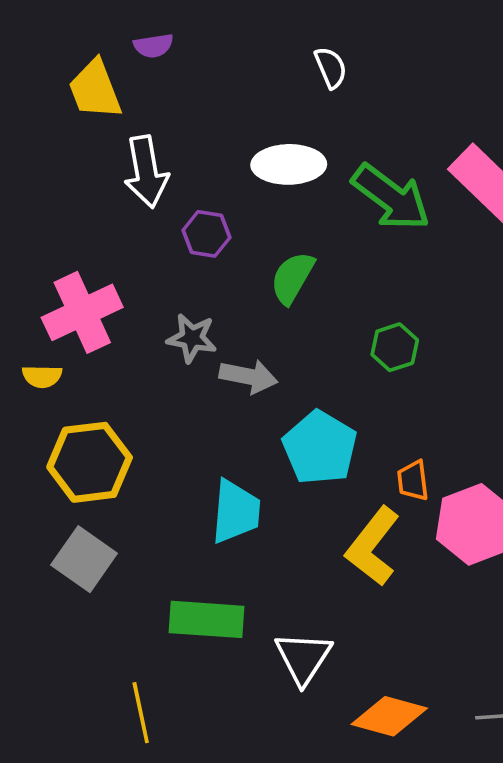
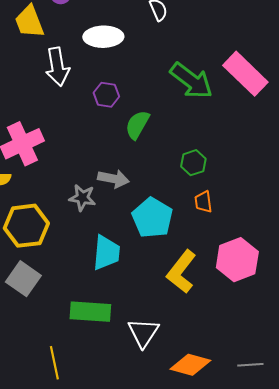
white ellipse: (289, 164) -> (103, 37), moved
purple hexagon: (206, 234) -> (106, 95), moved
gray star: (192, 338) -> (82, 198), moved
orange trapezoid: (413, 481) -> (203, 202), moved

